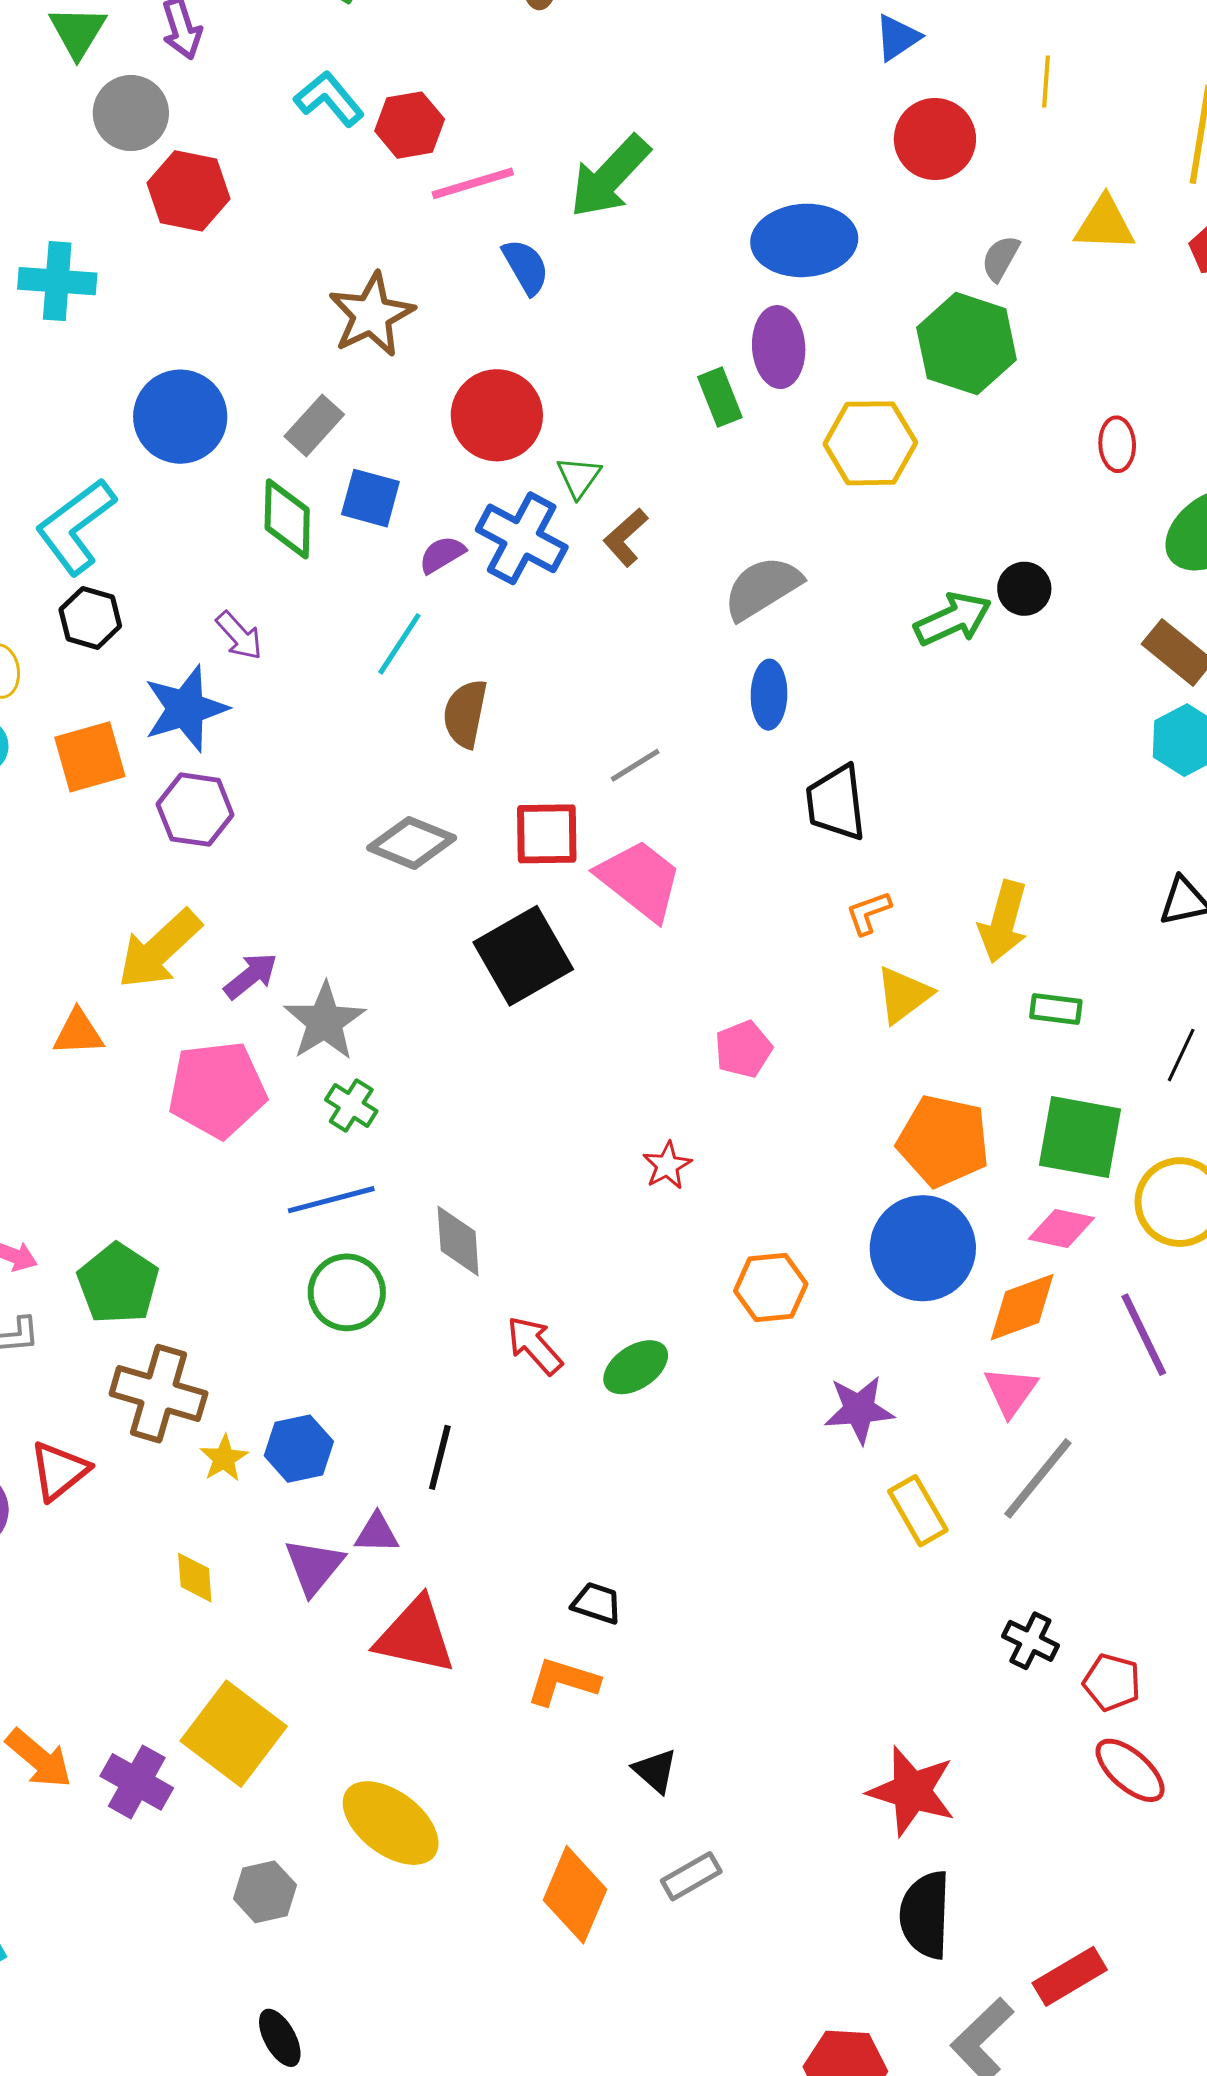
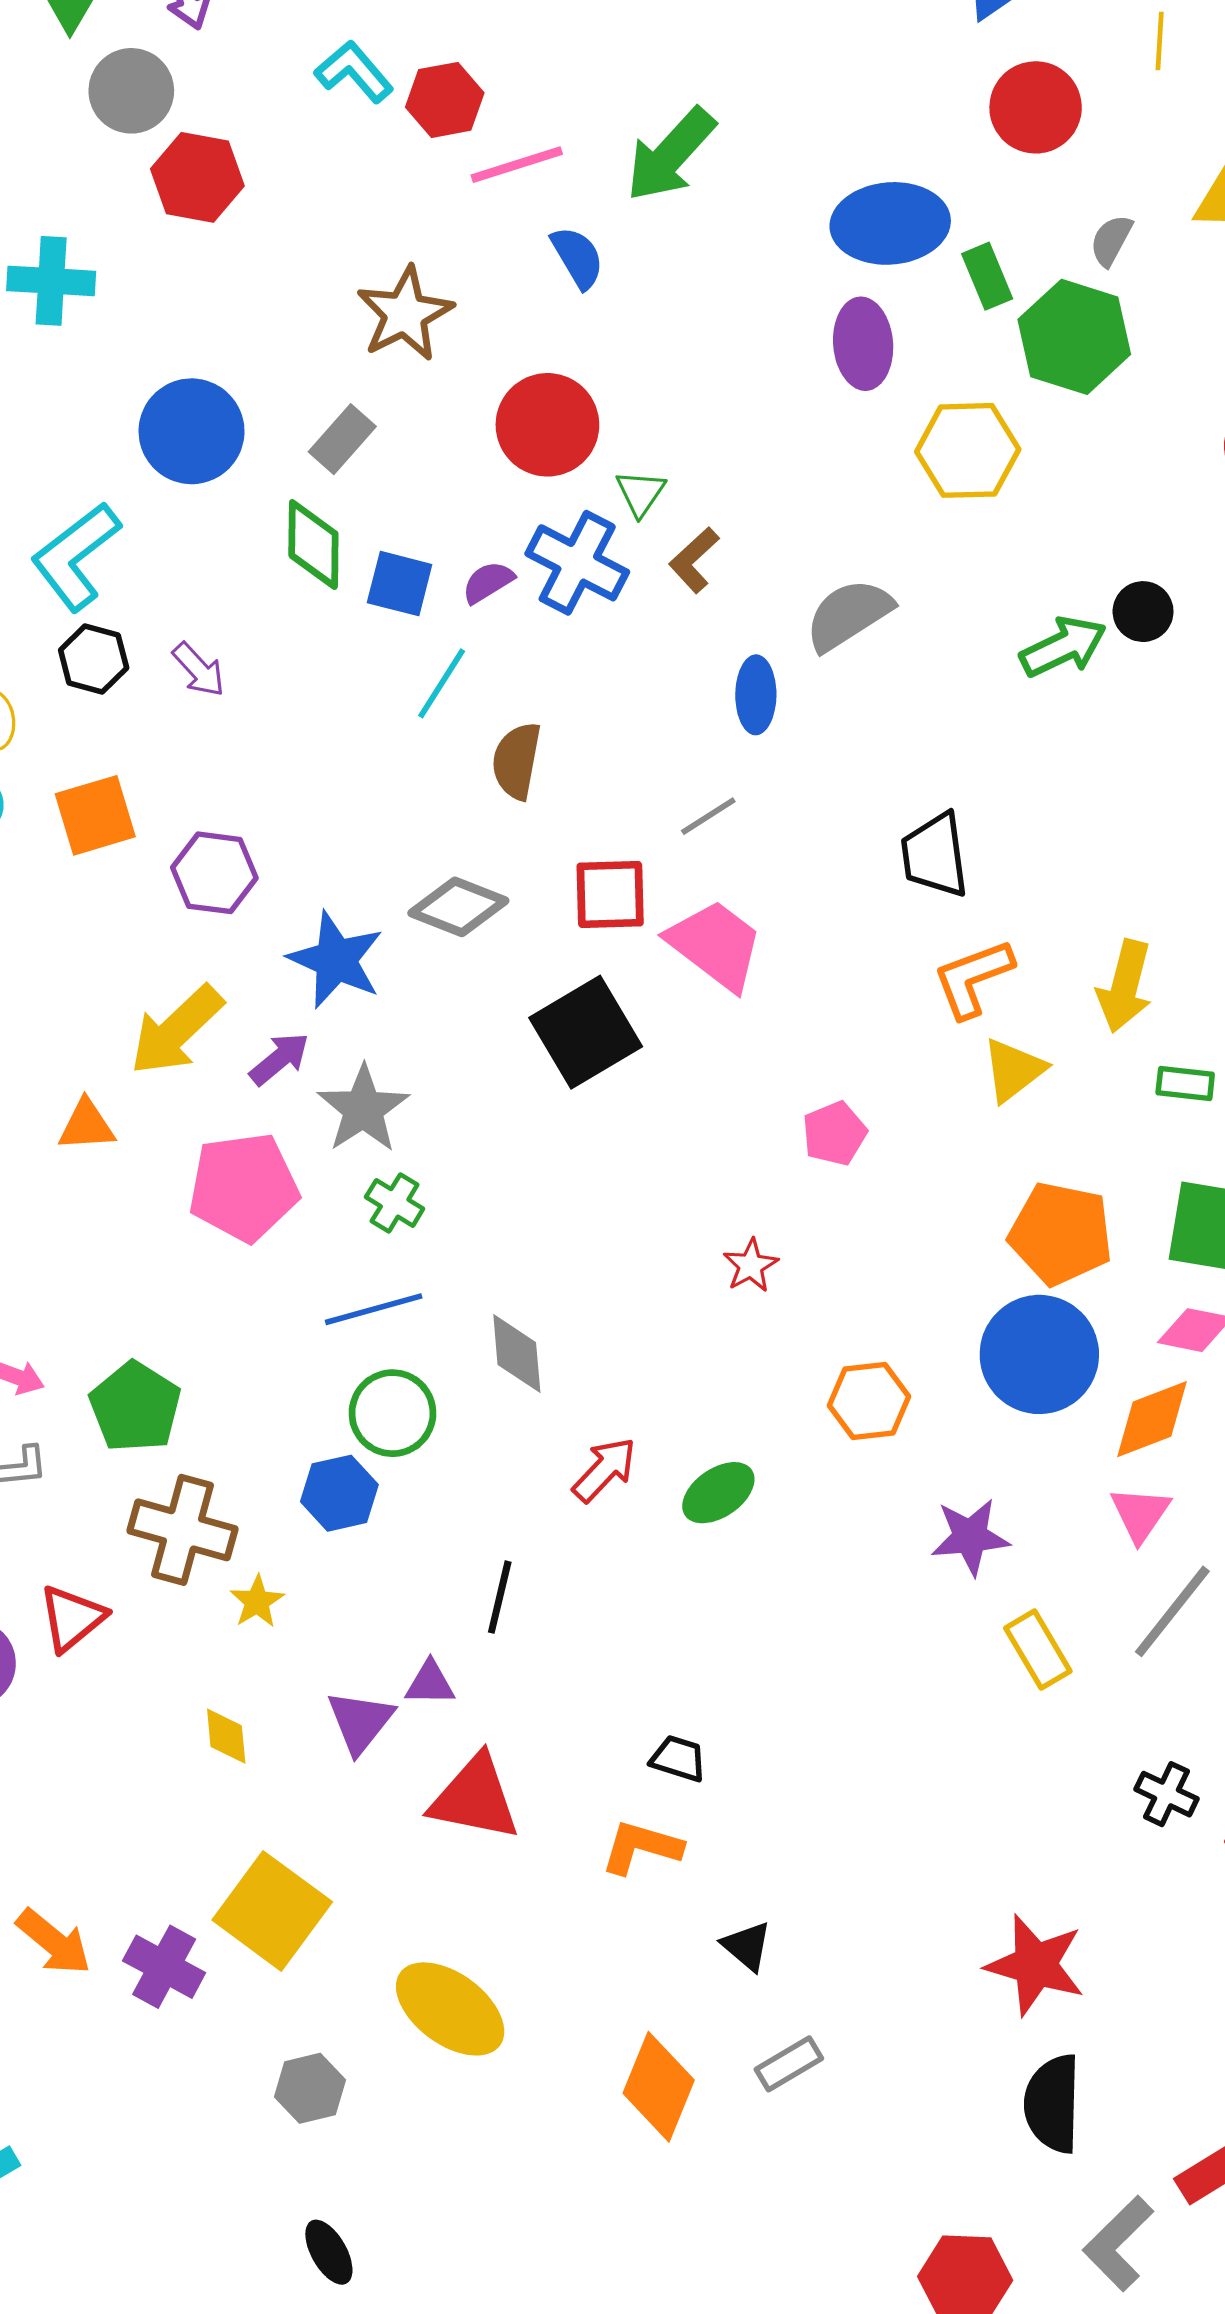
green rectangle: (720, 397) -> (987, 276), moved
blue square: (370, 498) -> (400, 584), moved
purple arrow: (239, 636) -> (199, 670), moved
blue ellipse: (769, 695) -> (756, 695), moved
blue star: (186, 709) -> (336, 960), moved, turned -30
orange L-shape: (868, 913) -> (973, 978), size x1.6
red arrow: (535, 1345) -> (604, 1470), turned 86
blue hexagon: (299, 1449) -> (339, 1493), moved

